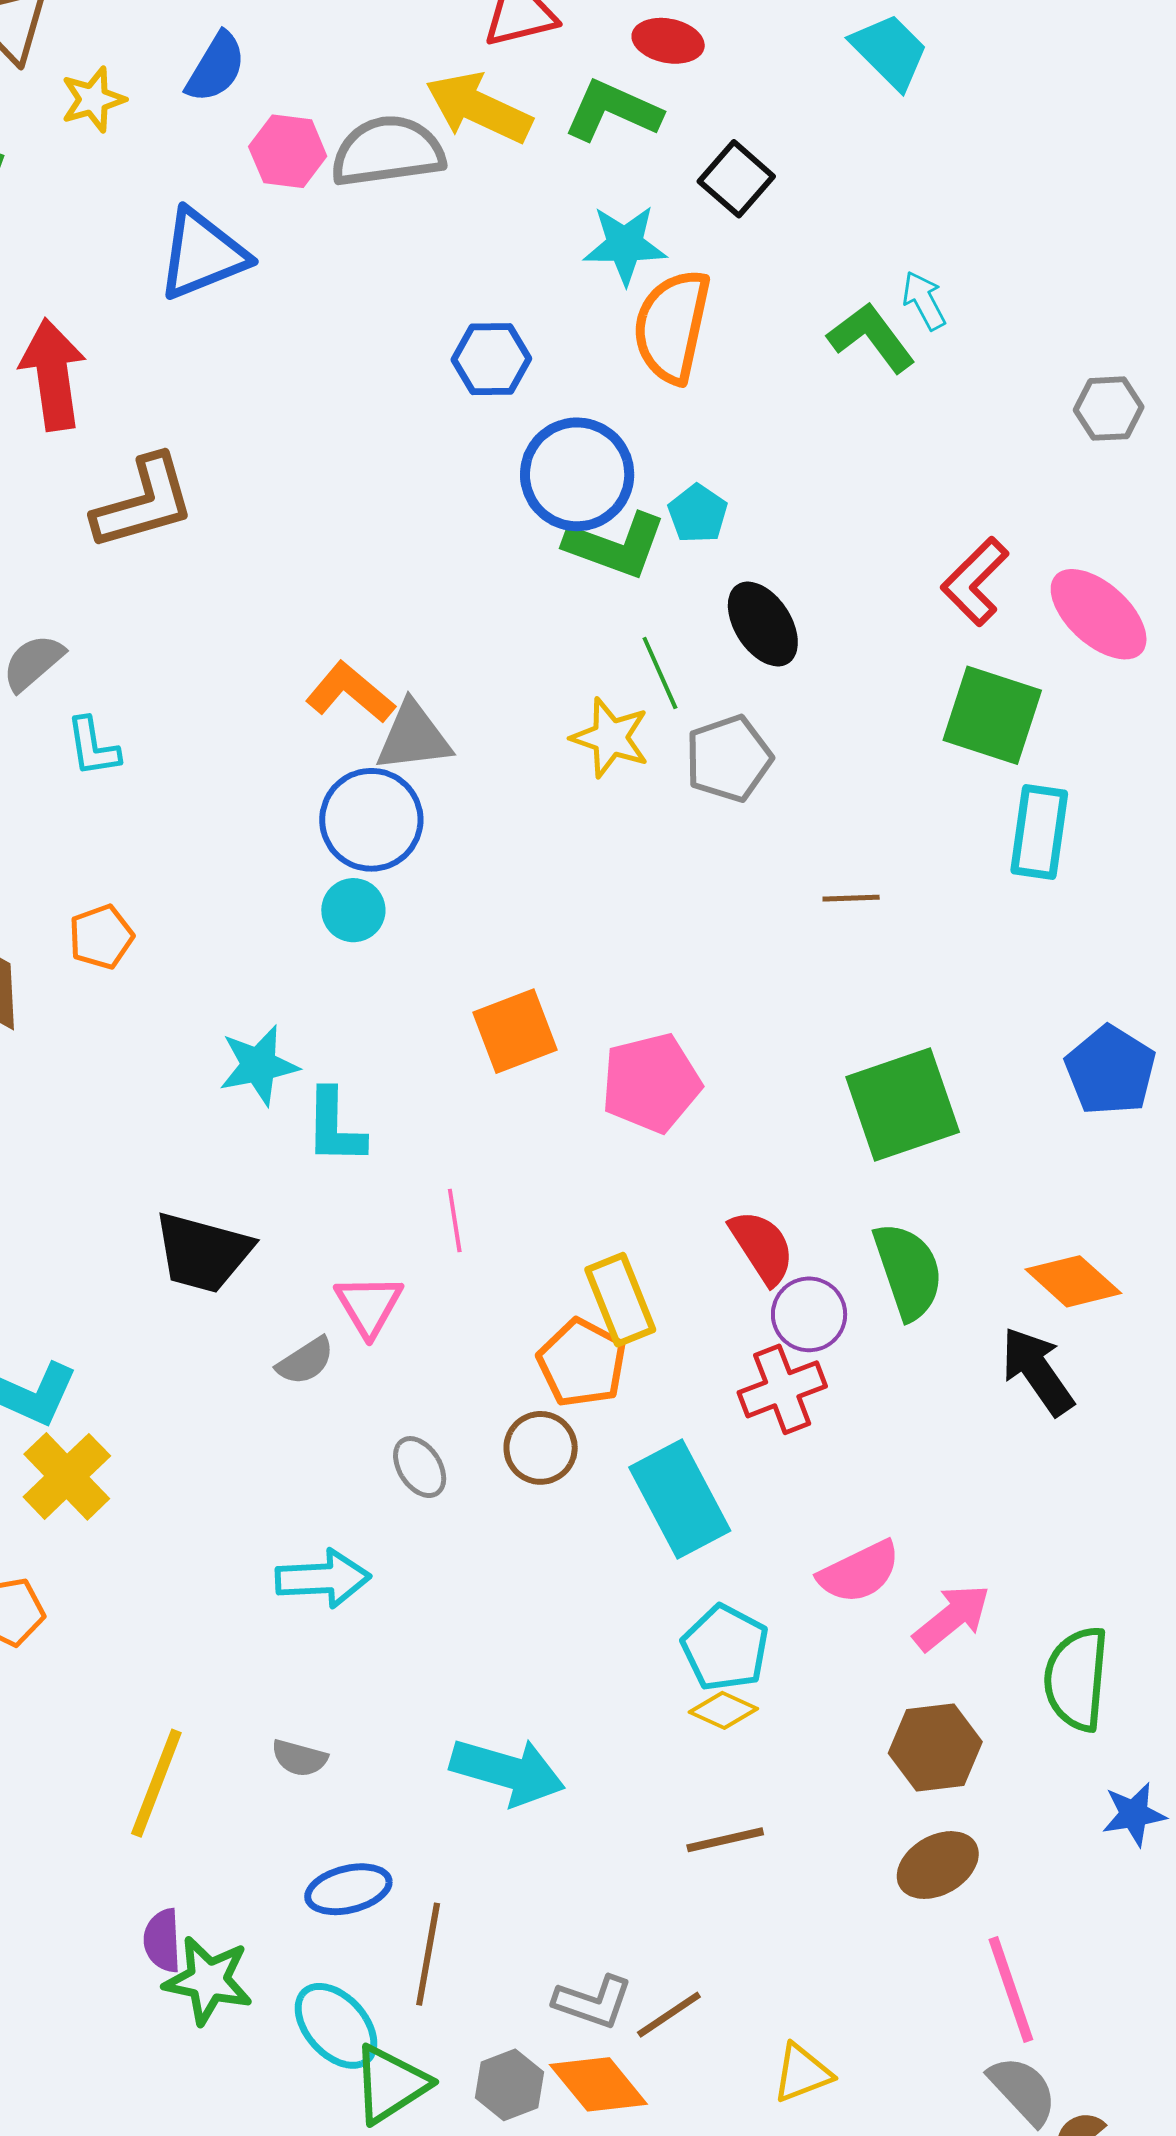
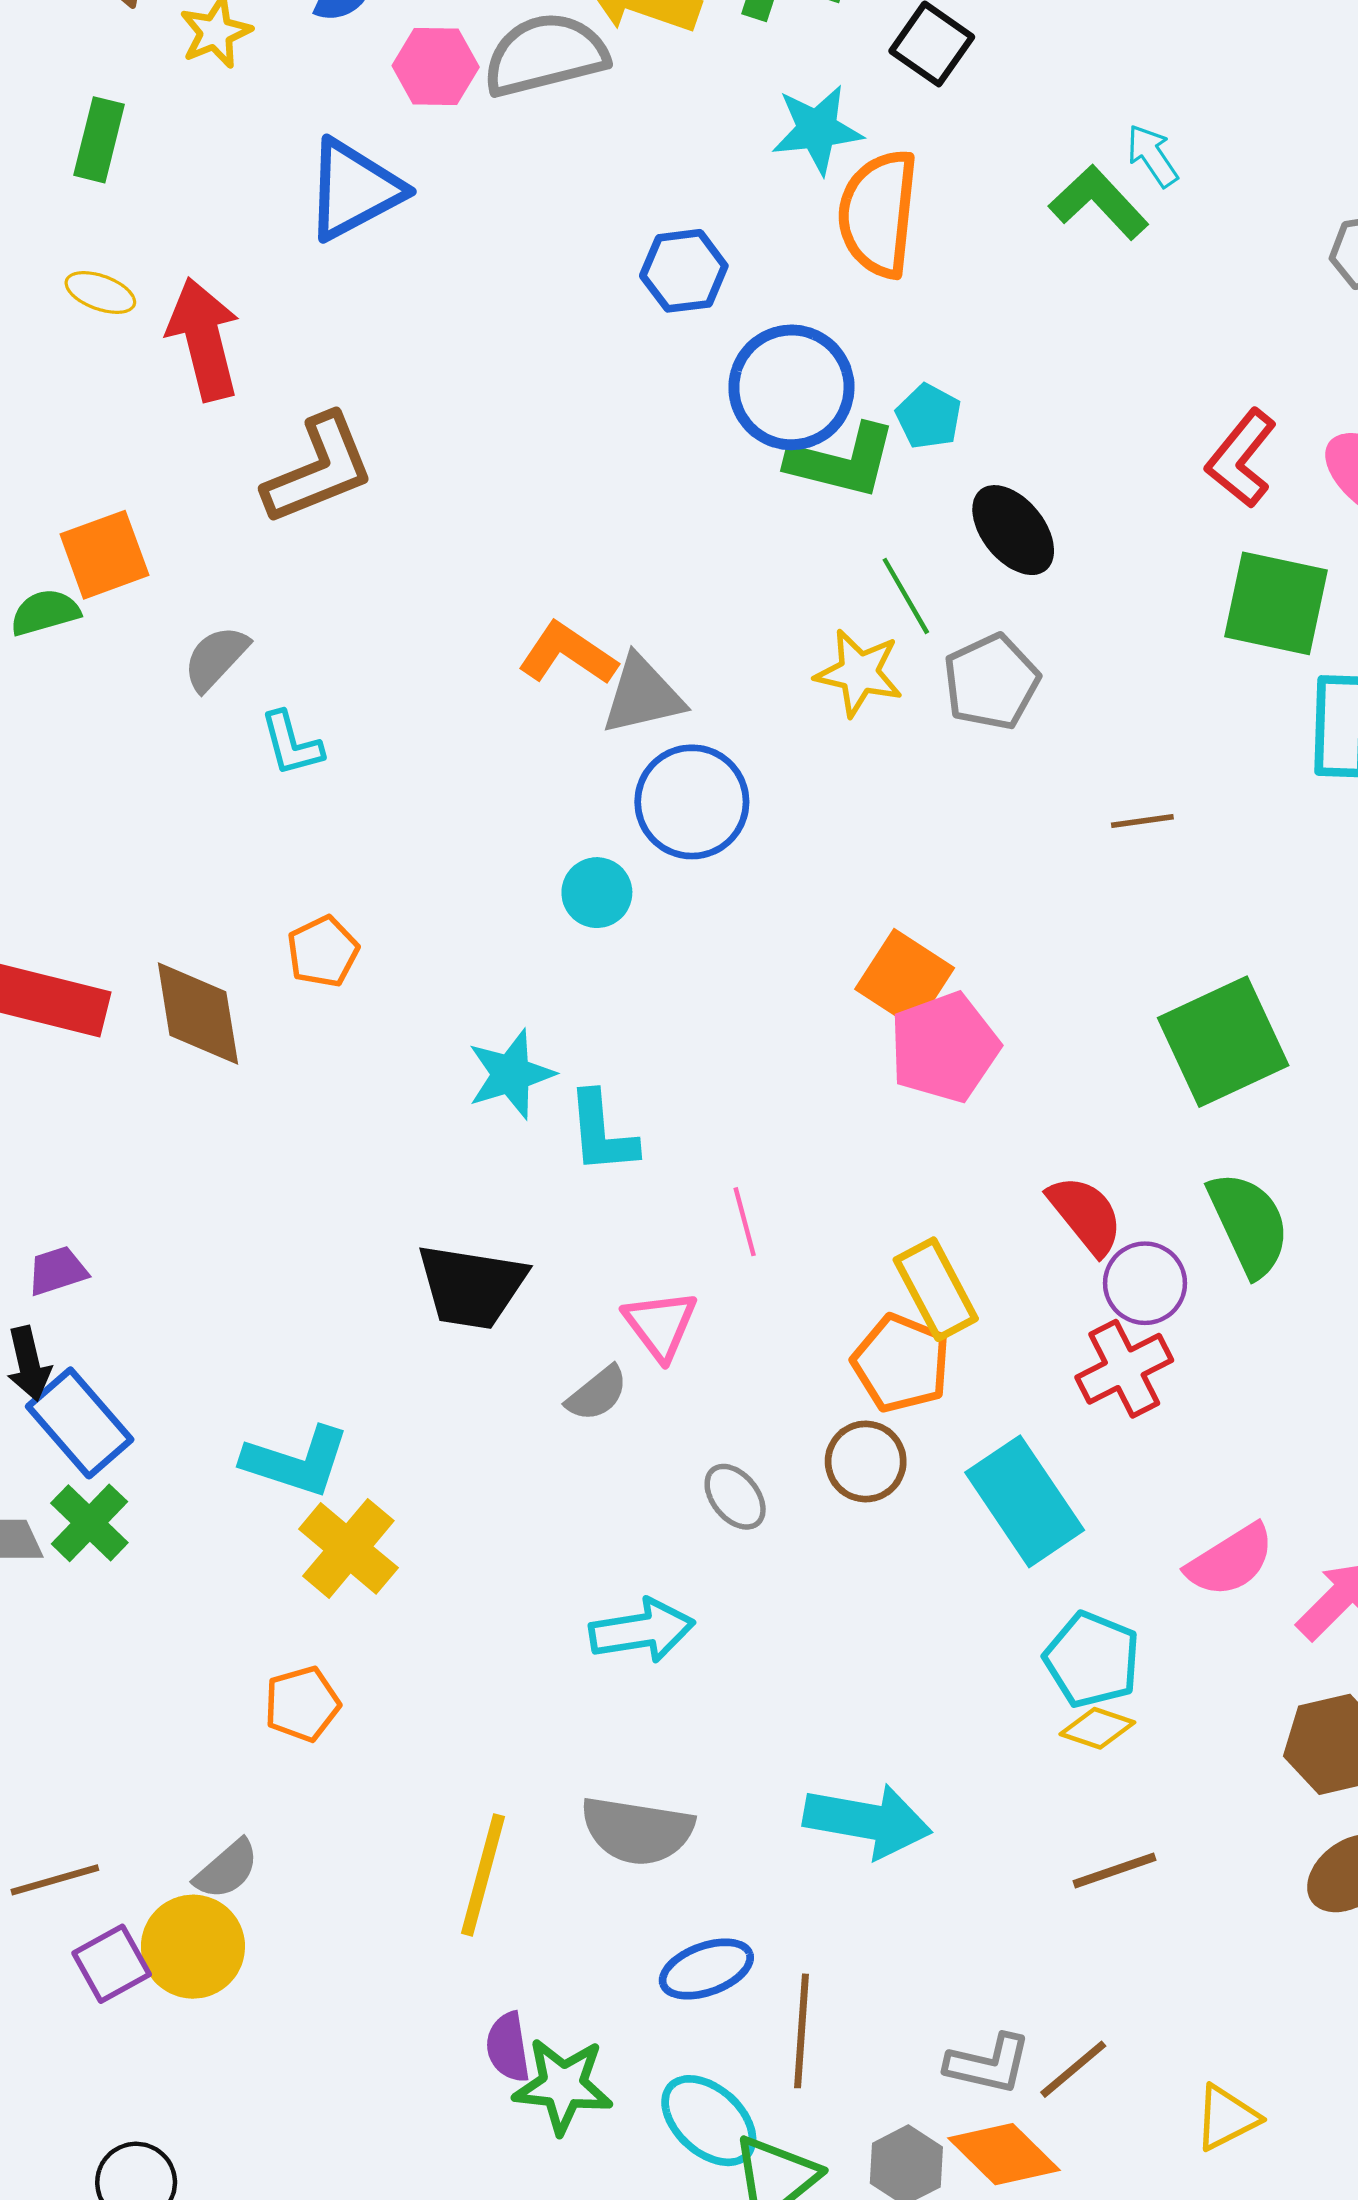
blue circle: (371, 820) -> (692, 802), moved
orange square: (515, 1031) -> (905, 979), moved, turned -30
gray semicircle: (299, 1758) -> (637, 1831), size x1.8

